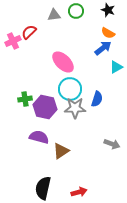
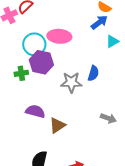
pink ellipse: (63, 62) -> (59, 36), turned -40
cyan circle: (70, 89) -> (34, 44), moved
purple hexagon: (45, 107) -> (41, 62), moved

